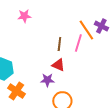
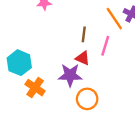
pink line: (78, 43) -> (105, 46), moved
purple star: (47, 80) -> (70, 75), size x1.5

